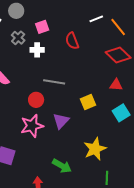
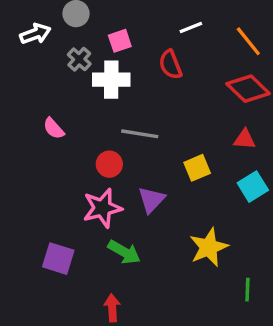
white line: (96, 19) -> (191, 28), moved
white cross: (37, 50) -> (111, 80), size x1.5
green arrow: (62, 166) -> (124, 252), moved
green line: (107, 178) -> (247, 290), moved

